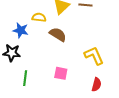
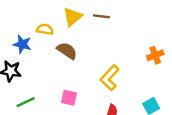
yellow L-shape: (94, 56) -> (110, 78), turned -115
green line: (25, 78) -> (26, 102), turned 56

